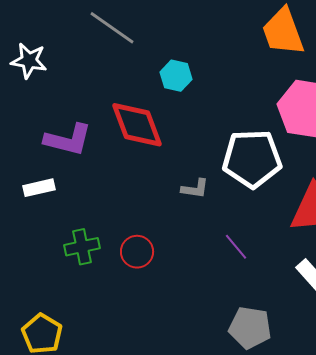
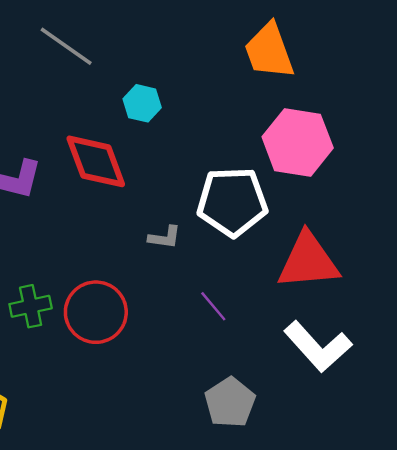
red circle: (137, 252) -> (96, 312), size x1.6
gray pentagon: (250, 328) -> (230, 402), turned 30

